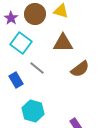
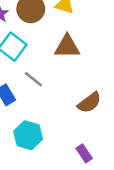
brown semicircle: (80, 69) -> (89, 103), moved

